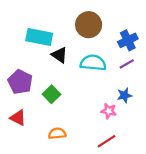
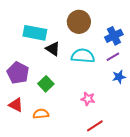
blue star: (124, 95) -> (119, 77), moved
pink star: (109, 111) -> (88, 99), moved
orange semicircle: (57, 133) -> (41, 114), moved

